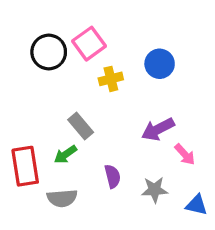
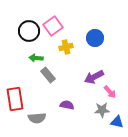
green arrow: (65, 154) -> (36, 58), moved, turned 40
purple semicircle: (113, 176) -> (67, 105), turned -64
gray star: (155, 190) -> (102, 110), moved

